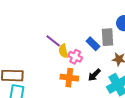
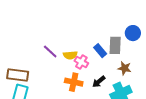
purple line: (53, 41) -> (50, 51), moved
yellow semicircle: (63, 51) -> (70, 55), turned -88

